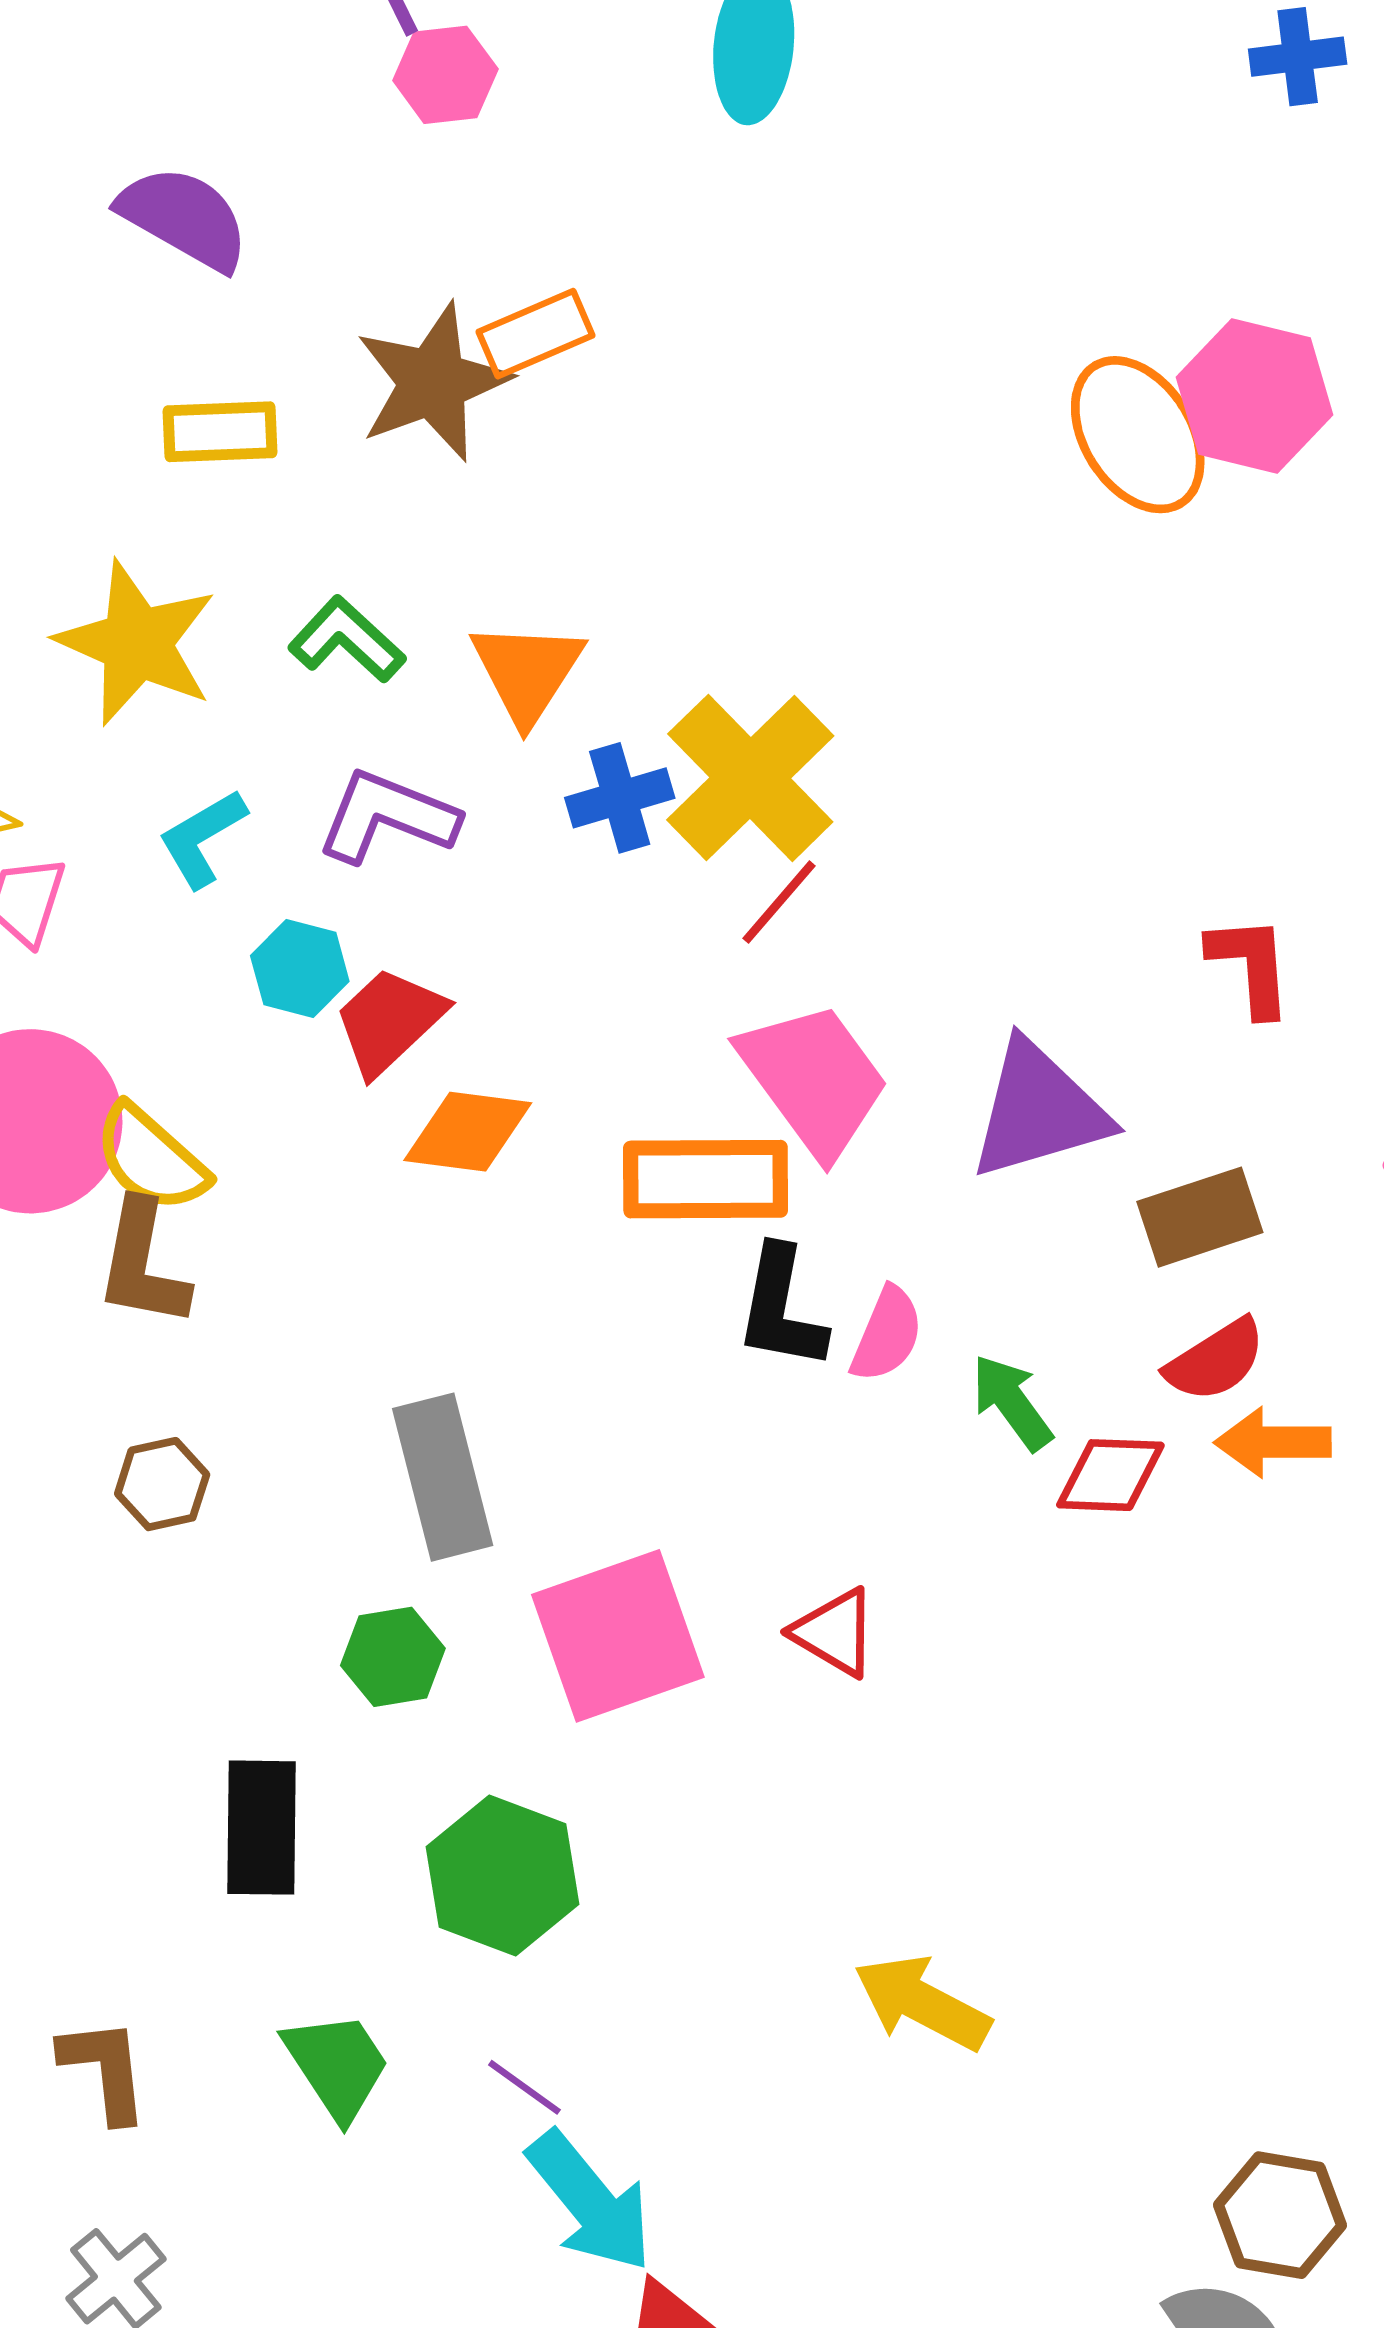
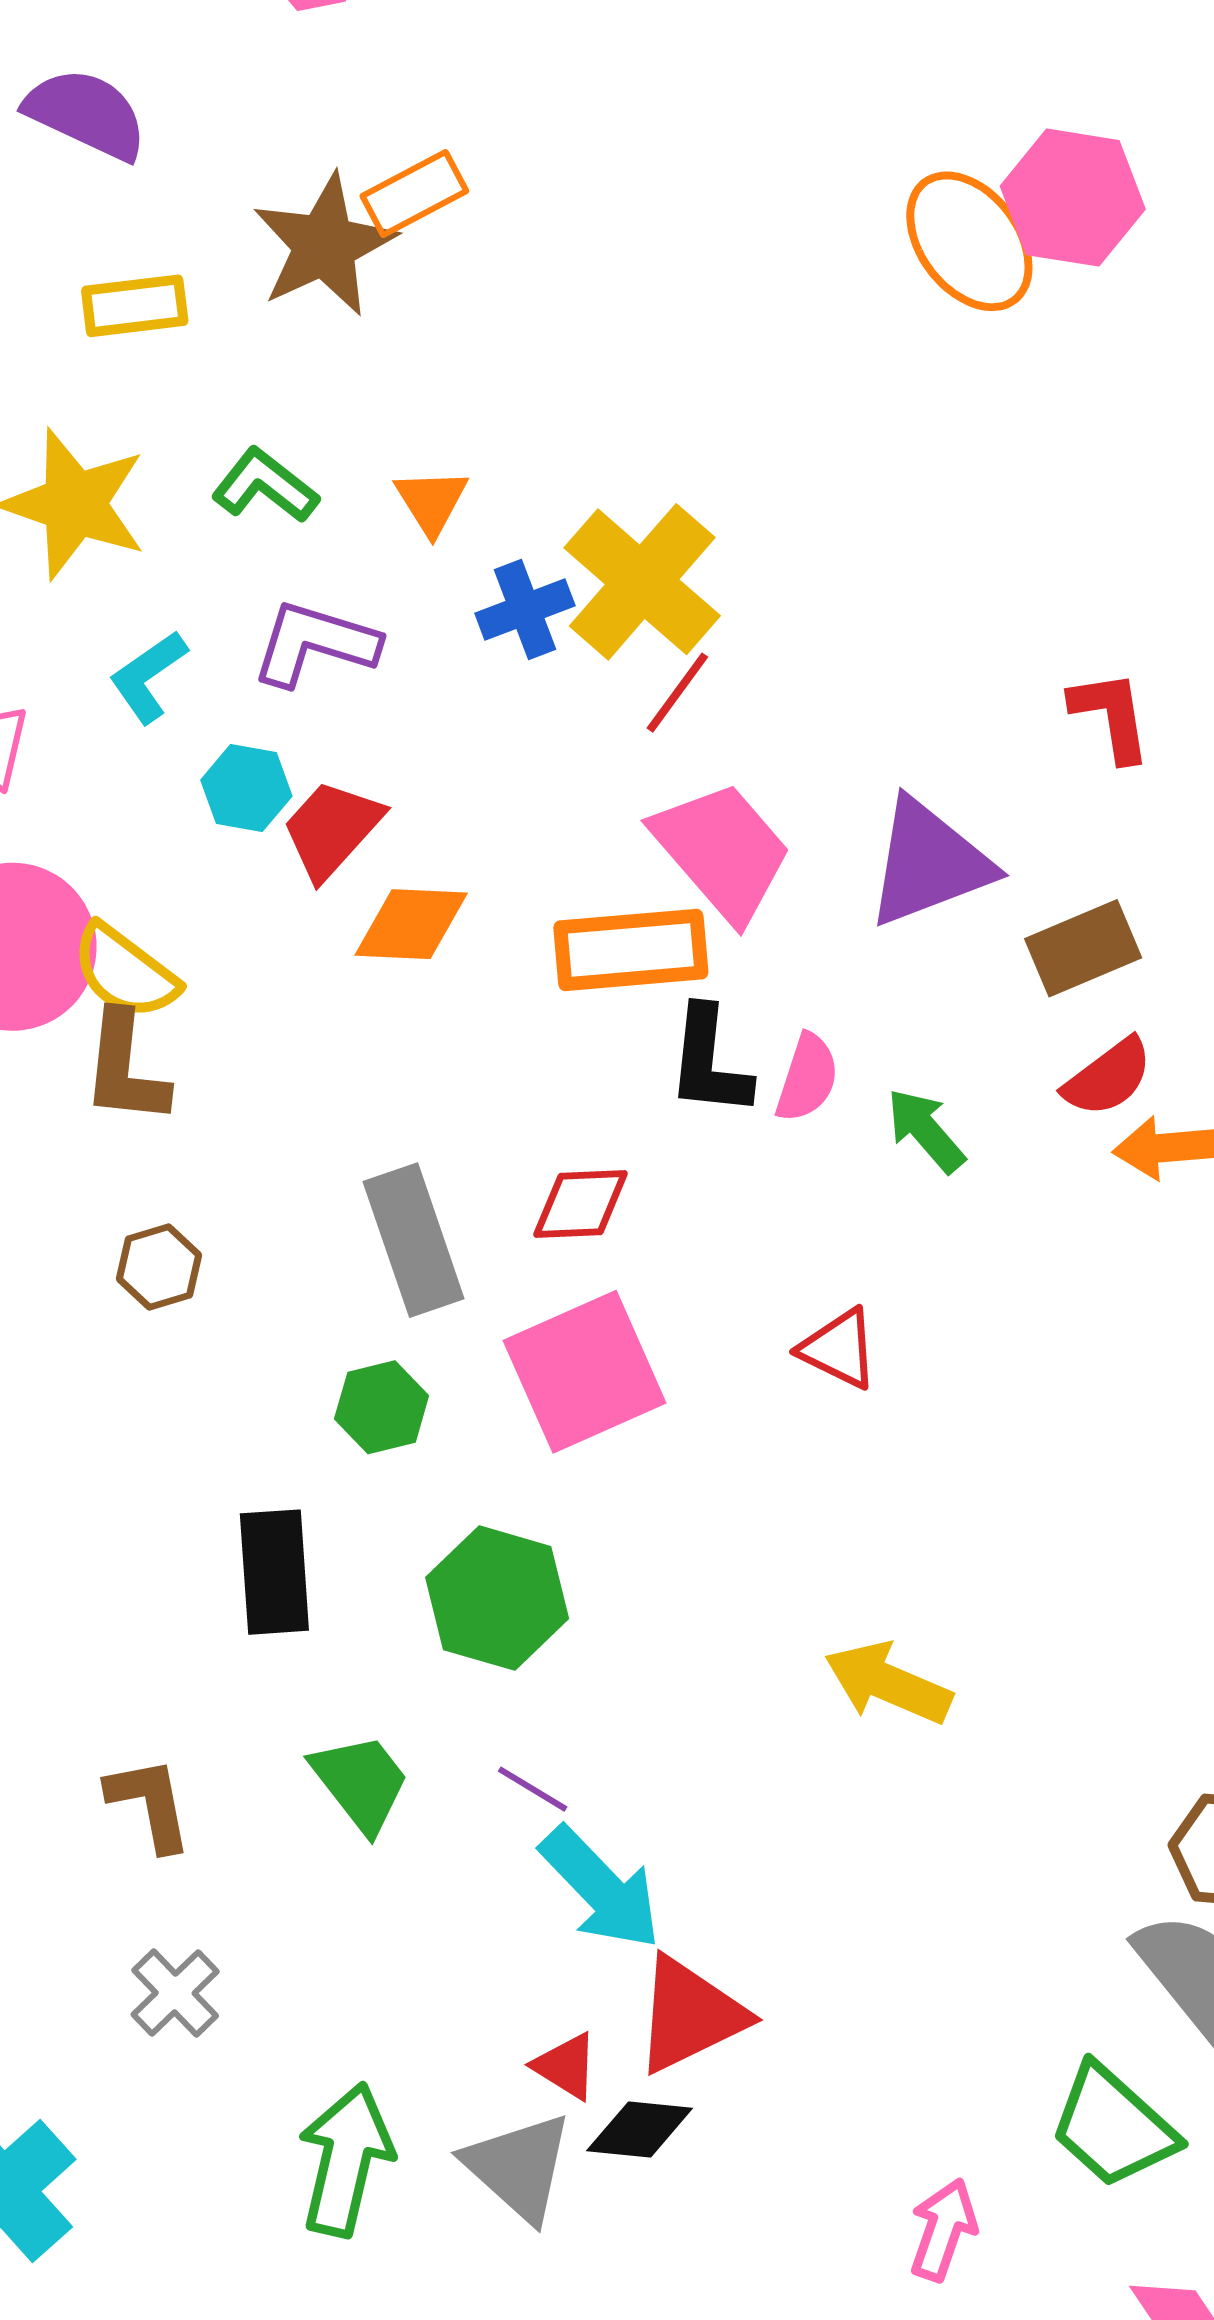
orange triangle: (527, 672) -> (431, 502), size x0.7
red diamond: (1110, 1475) -> (581, 1204), moved
red triangle: (835, 1632) -> (839, 1349), moved

